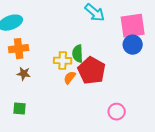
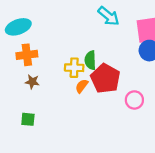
pink circle: (117, 112) -> (134, 100), moved

